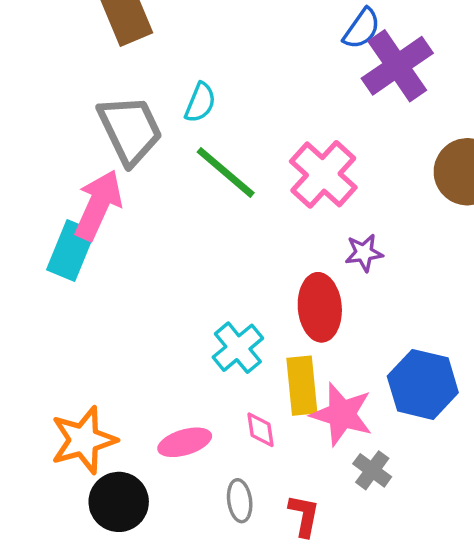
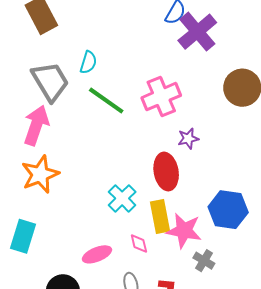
pink cross: (323, 174) -> (161, 97), turned 30
cyan rectangle: (71, 250) -> (23, 236), moved
orange star: (84, 440) -> (40, 174), moved

